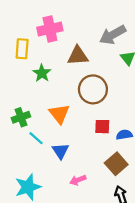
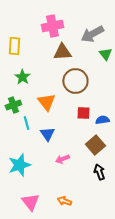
pink cross: (50, 29) -> (52, 26), moved
green star: (42, 73) -> (22, 77), moved
cyan line: (36, 138) -> (26, 123), turned 32

